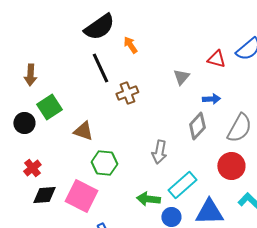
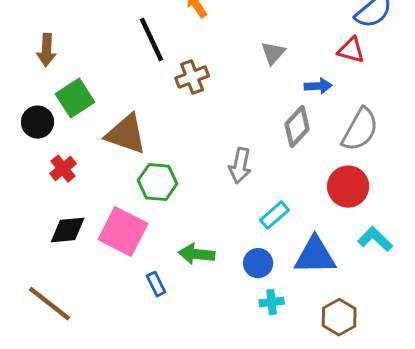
red triangle: (216, 59) -> (351, 50), moved
brown triangle: (83, 131) -> (126, 134), size x1.4
red cross: (32, 168) -> (63, 169), moved
cyan rectangle: (182, 185) -> (275, 215), size x0.7
green arrow: (148, 199) -> (197, 254), moved

